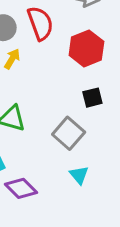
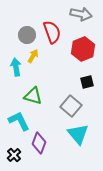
cyan triangle: (79, 175) -> (78, 134), size x1.6
purple diamond: (21, 188) -> (39, 143), turned 65

